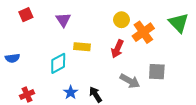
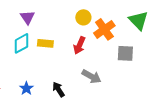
cyan diamond: (58, 63) -> (21, 43), moved
gray square: (157, 72) -> (125, 53), moved
blue star: (71, 92) -> (26, 88), moved

